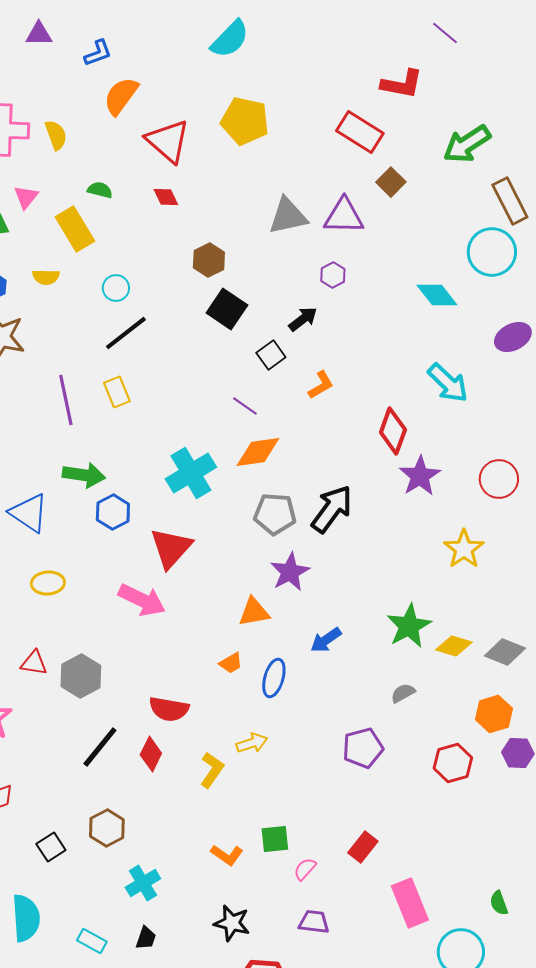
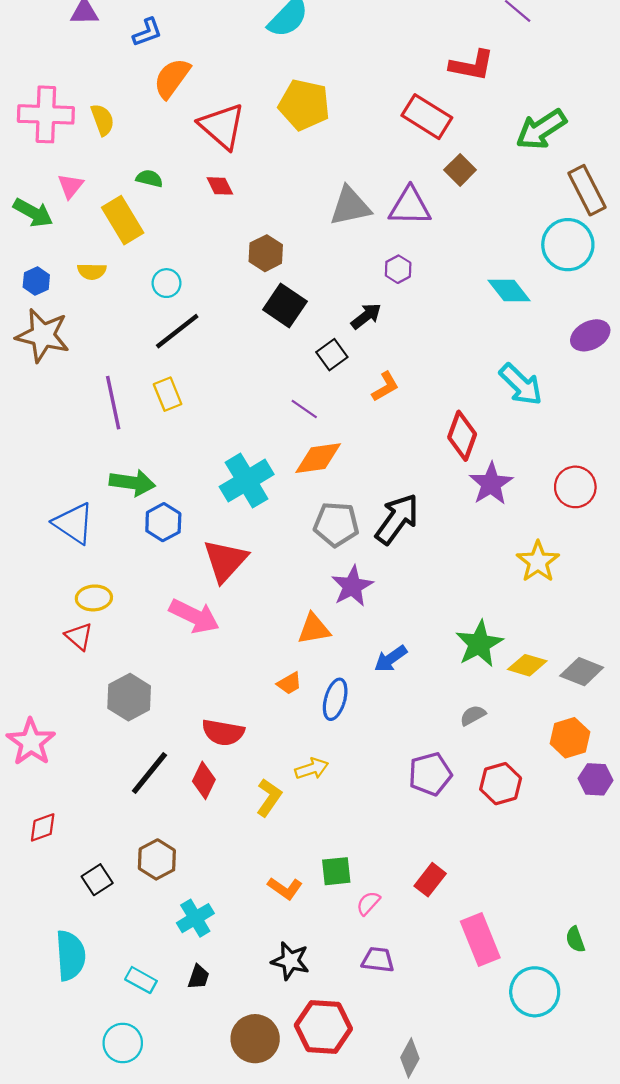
red triangle: (34, 663) -> (79, 636), moved, turned 32
red hexagon: (453, 763) -> (501, 784), moved

